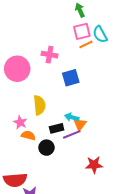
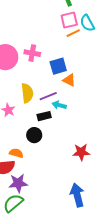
pink cross: (50, 55) -> (32, 53), moved
orange triangle: (80, 124) -> (69, 80), moved, turned -40
purple line: (72, 134) -> (48, 96), moved
orange semicircle: (28, 135) -> (16, 153), moved

